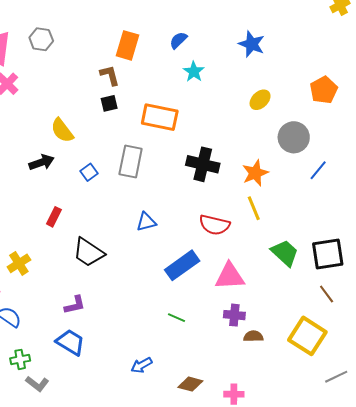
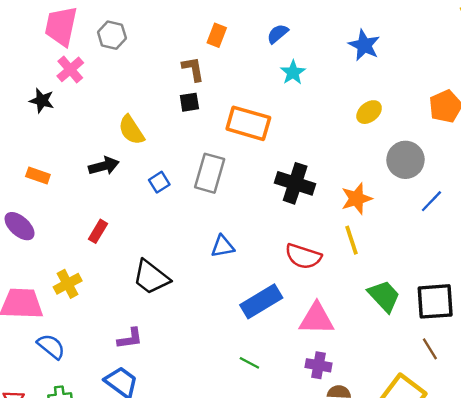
gray hexagon: (41, 39) -> (112, 35), moved
orange rectangle: (128, 45) -> (217, 35), size x0.7
red rectangle: (54, 217) -> (98, 231), moved

